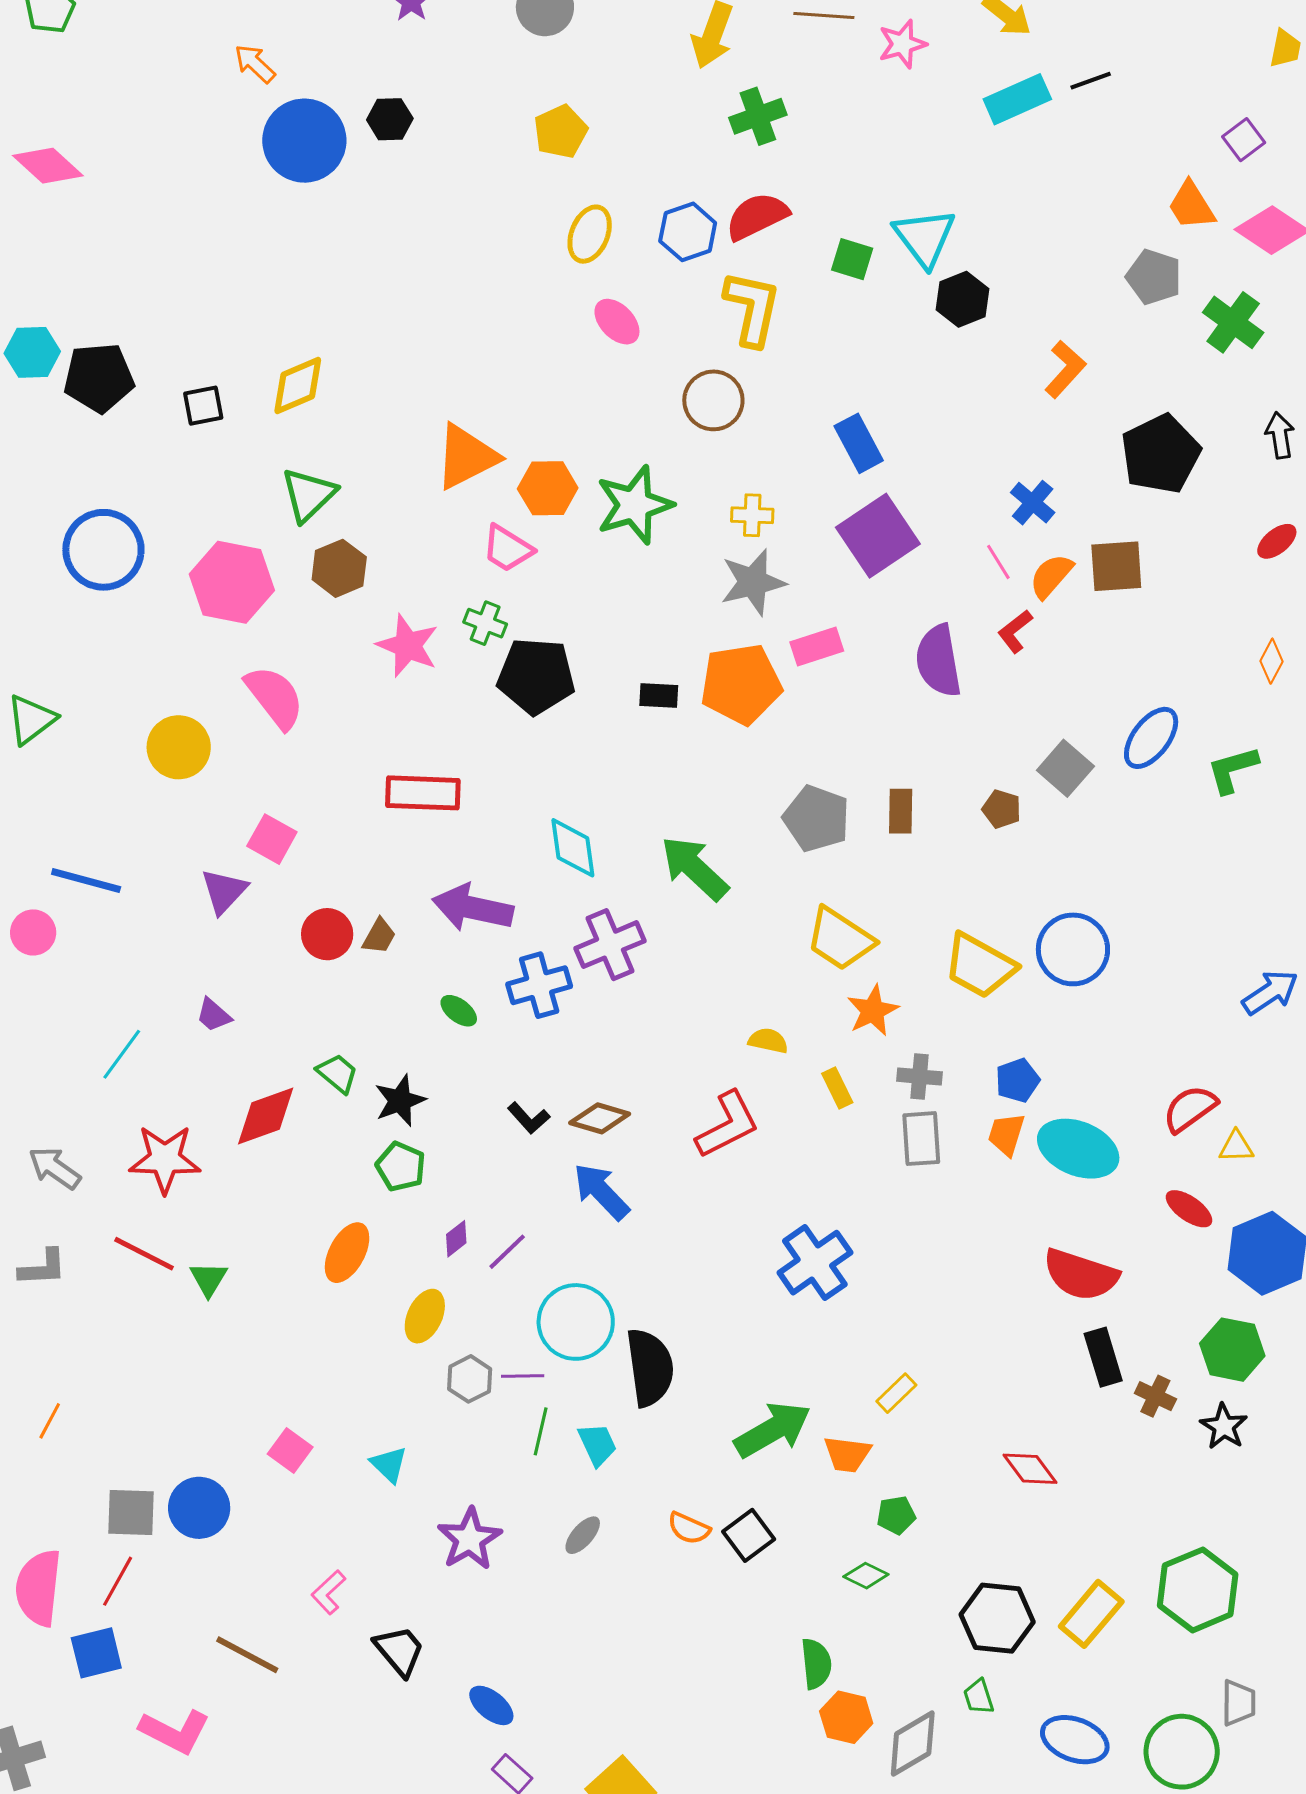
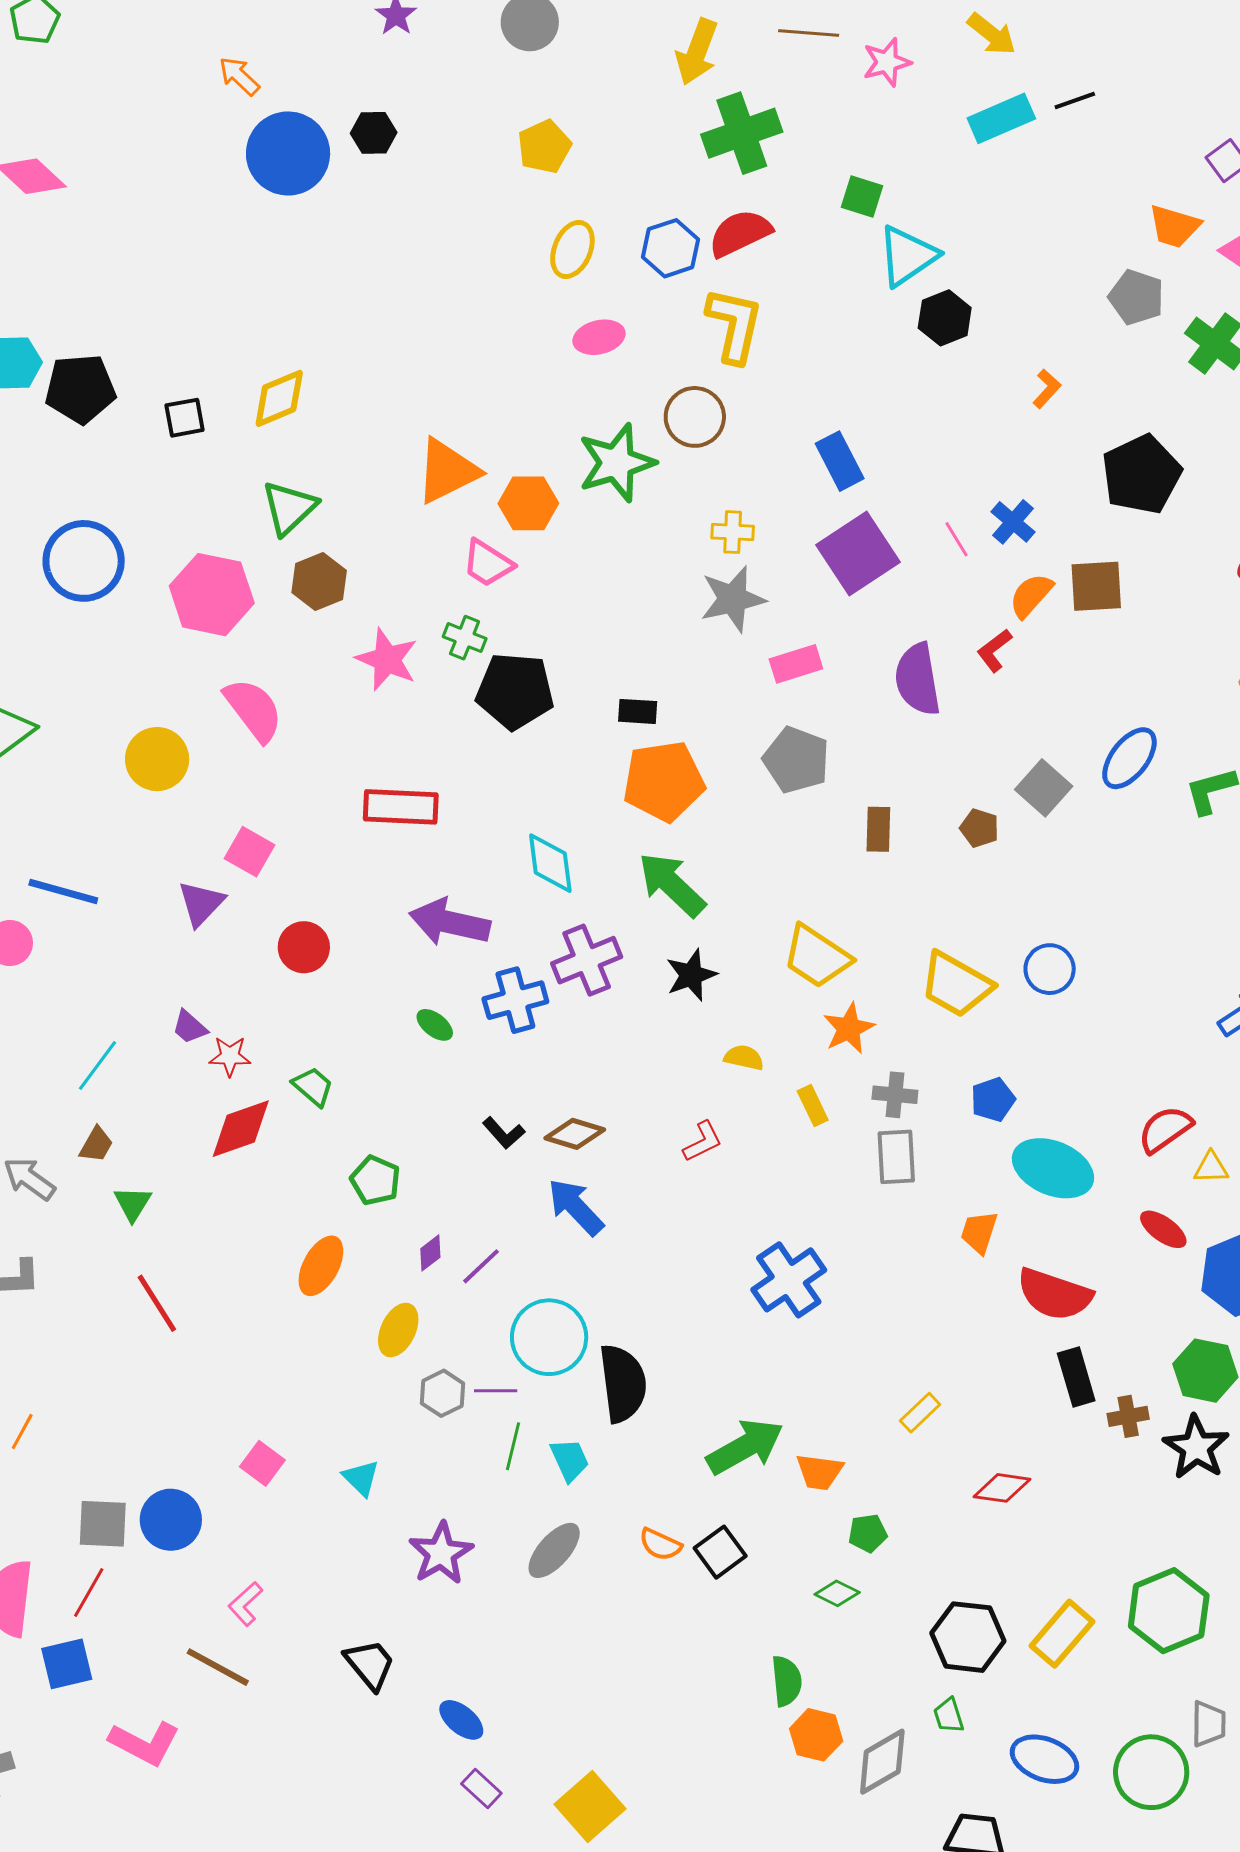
green cross: (758, 116) -> (742, 133), size x1.4
orange trapezoid: (1191, 206) -> (1174, 226), turned -42
cyan triangle: (925, 237) -> (907, 256), turned 32
green square: (852, 259) -> (862, 197), moved
pink ellipse: (617, 322) -> (599, 337), turned -60
orange L-shape: (1065, 369) -> (1047, 389), size x0.7
green star: (634, 505) -> (617, 463), moved
pink line: (998, 562) -> (956, 539), moved
orange pentagon: (741, 684) -> (664, 781), moved
gray pentagon: (816, 819) -> (796, 760), moved
brown trapezoid: (379, 936) -> (96, 1145), moved
blue circle: (1073, 949) -> (1050, 969), size x0.7
black star: (400, 1101) -> (691, 975), moved
red L-shape: (728, 1125) -> (703, 1141), size x0.6
orange trapezoid: (1006, 1134) -> (979, 1232), moved
red star: (165, 1159) -> (230, 1056), moved, size x0.6
red line: (144, 1254) -> (157, 1303), moved, turned 30
green triangle: (208, 1279) -> (133, 1204), moved
yellow rectangle: (896, 1393) -> (920, 1413), moved
brown cross: (1155, 1396) -> (1128, 1416), turned -36
black star: (1224, 1426) -> (1196, 1447), size x1.4
red diamond: (1030, 1469) -> (1002, 1488), turned -46
gray ellipse: (583, 1535) -> (554, 1550), size x1.5
pink L-shape: (328, 1592) -> (245, 1604), moved

